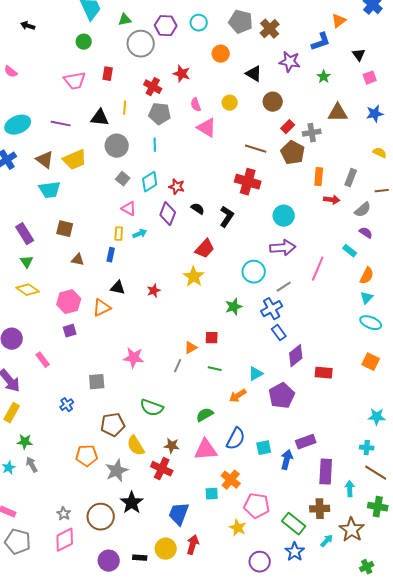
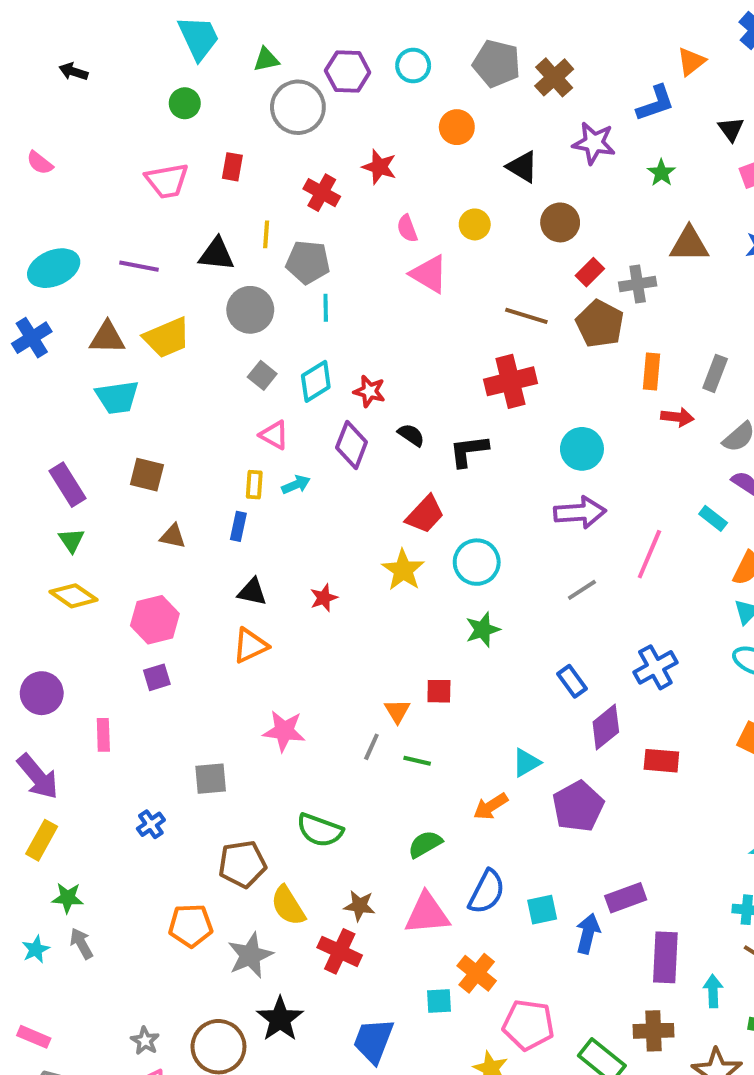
gray pentagon: (160, 114) -> (308, 262), moved
brown triangle: (45, 160) -> (107, 338), turned -36
red cross: (248, 182) -> (510, 381), turned -30
black L-shape: (227, 217) -> (469, 451), turned -130
cyan circle: (254, 272) -> (477, 562), moved
orange triangle: (102, 308) -> (250, 646), moved
blue cross: (272, 309) -> (655, 667), moved
orange triangle: (191, 348) -> (397, 711), turned -32
pink rectangle: (43, 360) -> (103, 735), turned 35
green line: (215, 369) -> (417, 761), moved

